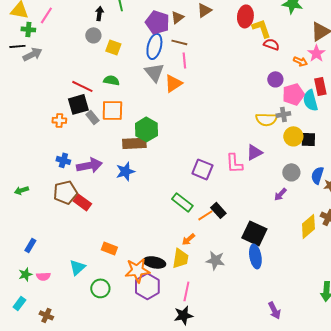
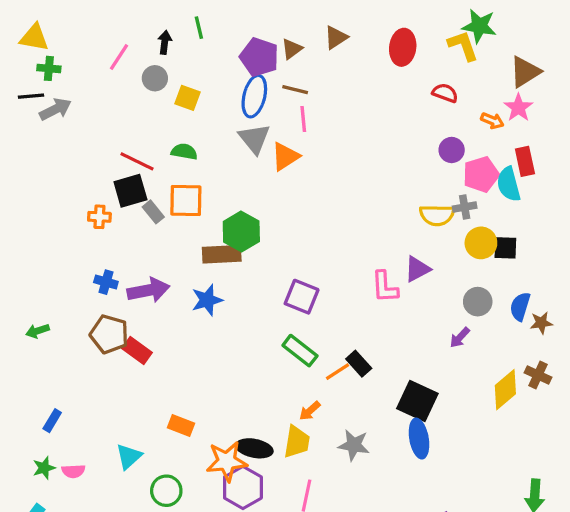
pink line: (46, 15) -> (119, 57), moved
yellow L-shape: (261, 28) -> (463, 46), moved
purple square: (202, 169) -> (302, 297), moved
brown pentagon: (65, 192) -> (109, 334), turned 30

